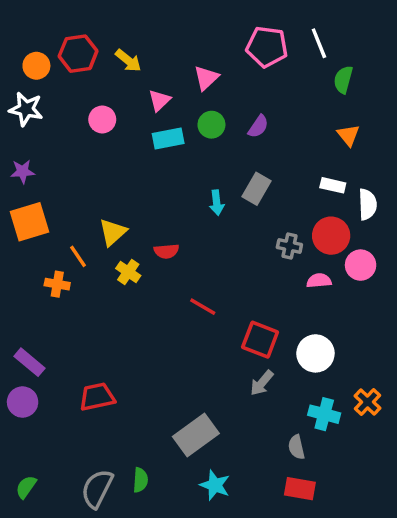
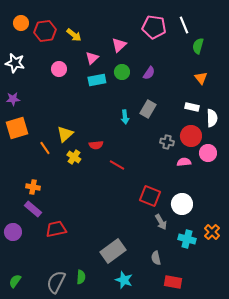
orange circle: (36, 66) -> (21, 23), moved
orange cross: (57, 284) -> (33, 187), moved
red line: (203, 307) -> (117, 165), moved
purple rectangle: (29, 362) -> (33, 209), moved
gray arrow: (262, 383) -> (161, 222), moved, turned -70
gray semicircle: (296, 447) -> (156, 258), moved

